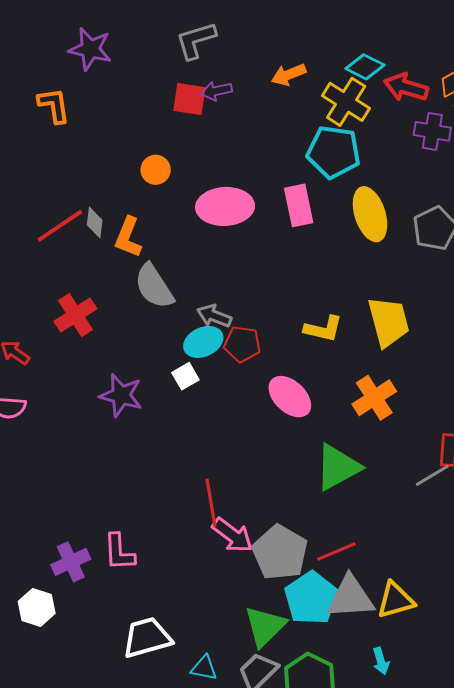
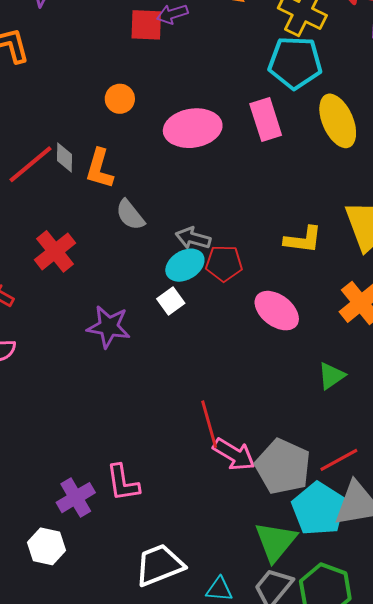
gray semicircle: (154, 286) -> (130, 215), size x0.7
green triangle: (338, 467) -> (331, 376), size x0.6

